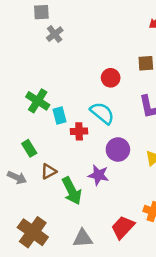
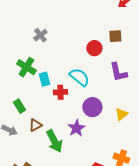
gray cross: (55, 34) -> (40, 35), moved
red circle: (111, 78) -> (94, 48), moved
purple star: (98, 175) -> (76, 128), turned 30

